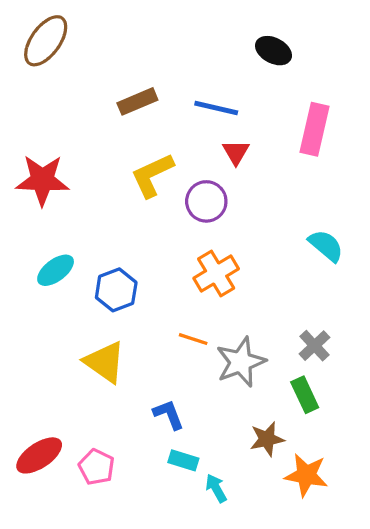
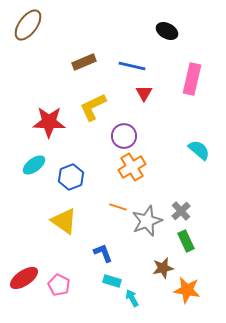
red star: (42, 180) -> (49, 122), moved
purple circle: (206, 201) -> (124, 136), moved
gray cross: (314, 346) -> (181, 211), moved

